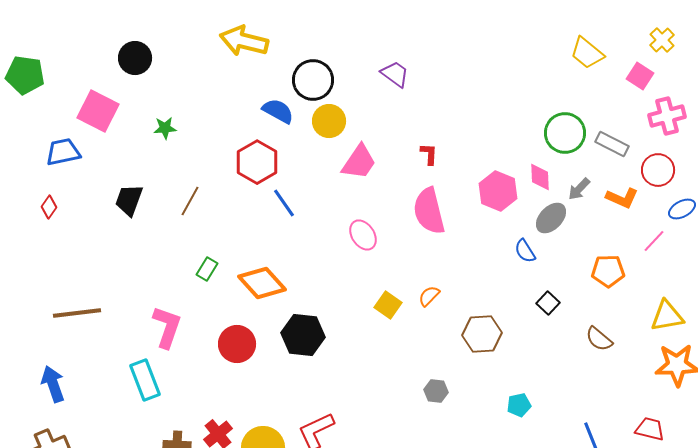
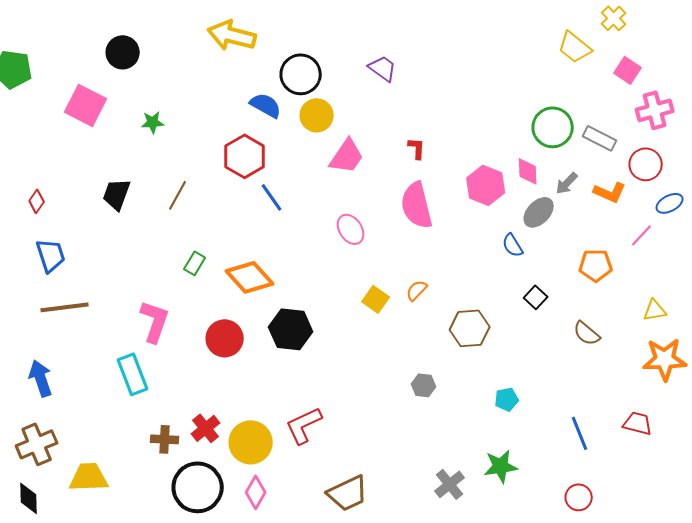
yellow cross: (662, 40) -> (614, 18), moved
blue trapezoid: (63, 152) -> (51, 255), moved, turned 84
yellow triangle: (667, 316) -> (655, 310), size x0.7

